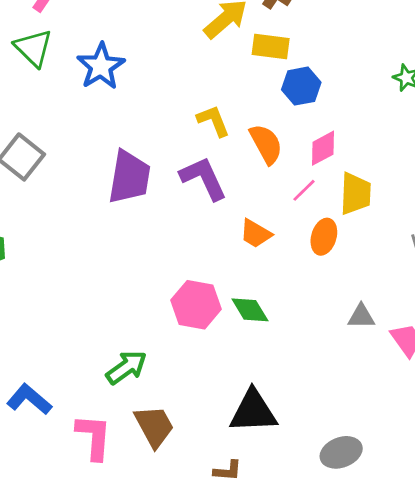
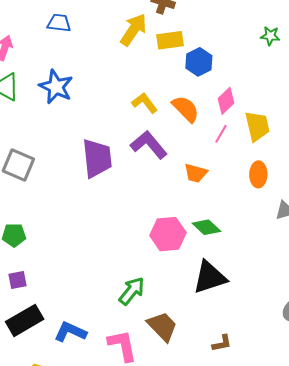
orange ellipse: (324, 237) -> (258, 174), moved
black triangle: (253, 411) -> (210, 277), moved

